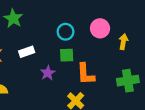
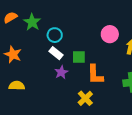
cyan circle: (66, 32) -> (55, 35), moved
white rectangle: (27, 52) -> (56, 53), moved, turned 56

